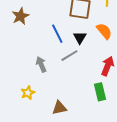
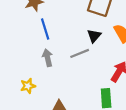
blue line: (57, 34) -> (45, 29), moved

